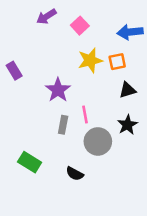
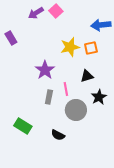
pink square: (80, 26) -> (56, 11), moved
purple rectangle: (14, 71) -> (11, 38), moved
black triangle: (127, 90) -> (87, 76), moved

